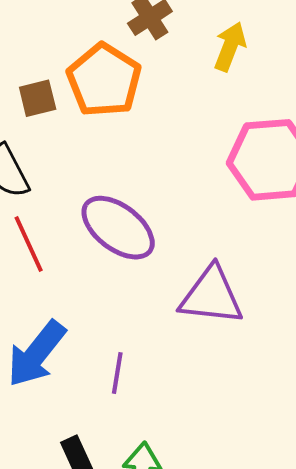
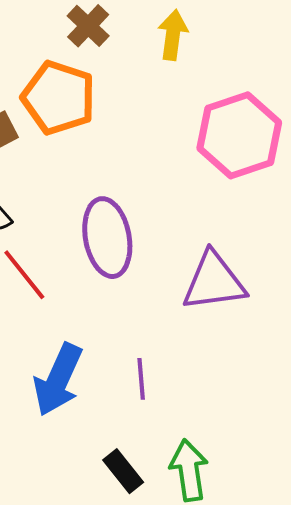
purple ellipse: (118, 228) -> (107, 238), turned 56

